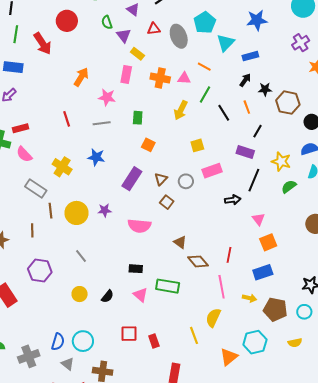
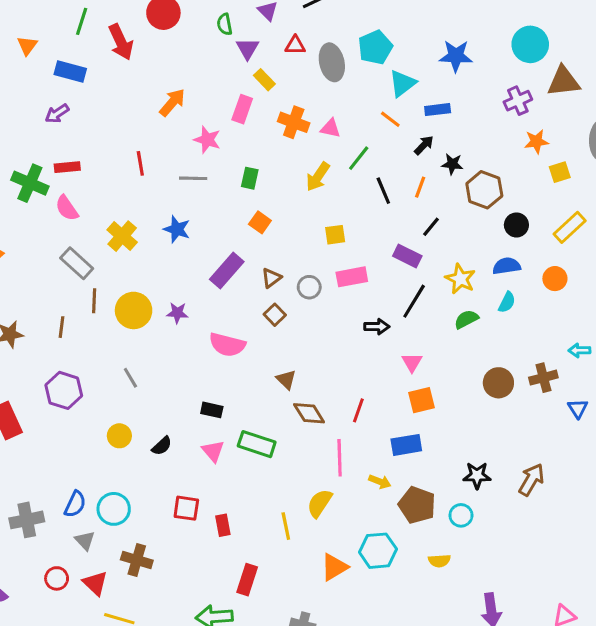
orange line: (204, 67) -> (390, 119), moved
orange line: (247, 107) -> (420, 187), turned 32

